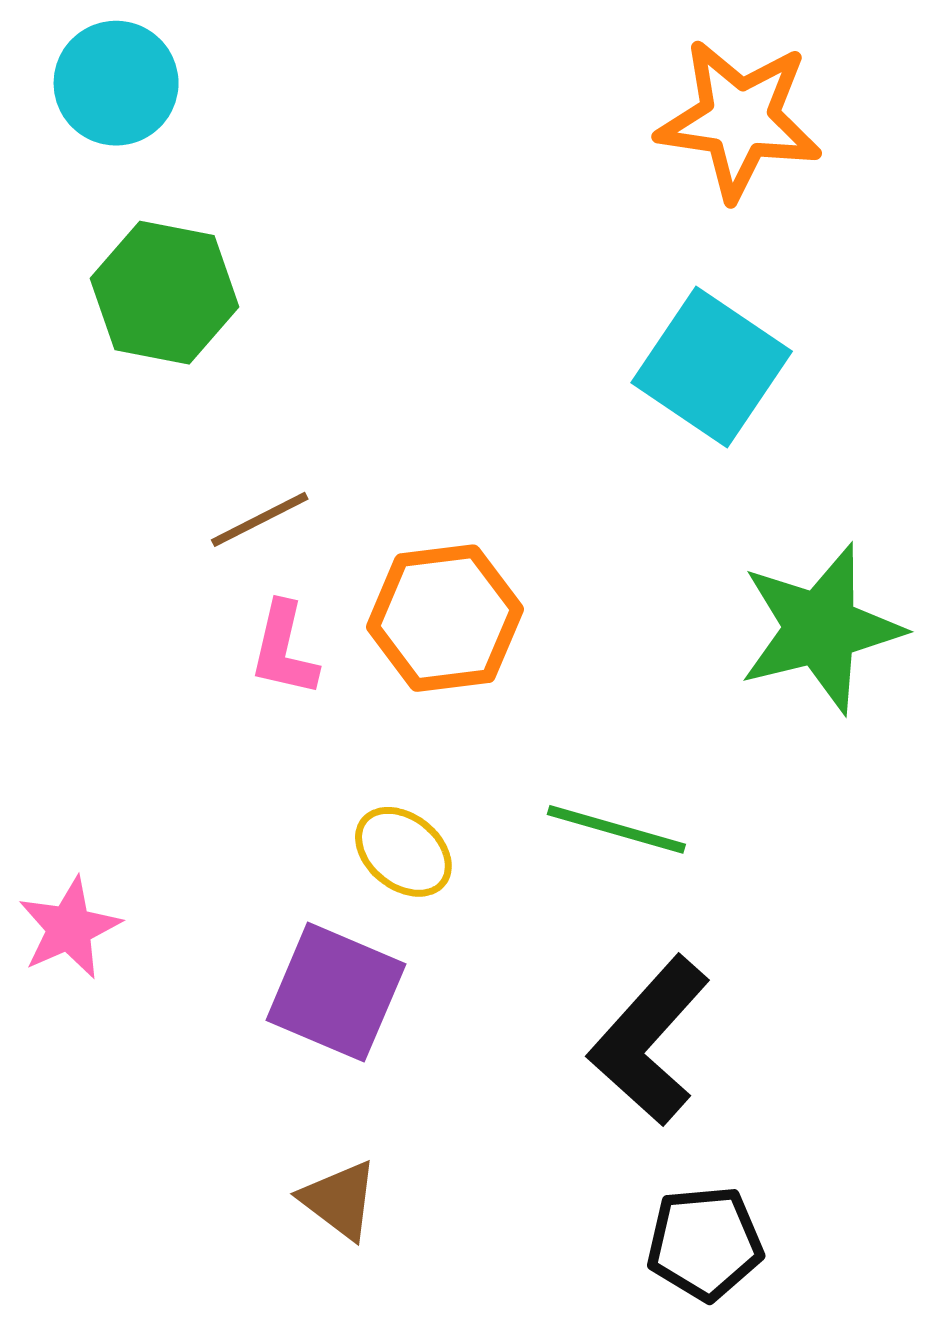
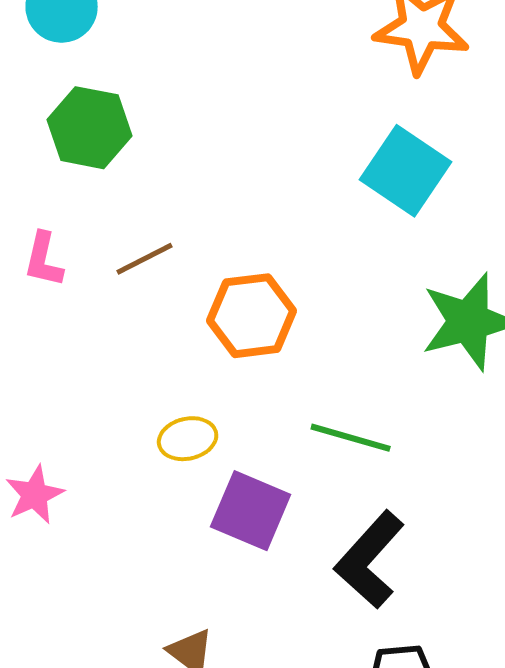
pink L-shape: (284, 649) -> (44, 260), moved
yellow ellipse: (403, 852) -> (188, 439), moved, turned -52
purple square: (336, 992) -> (251, 511), moved

